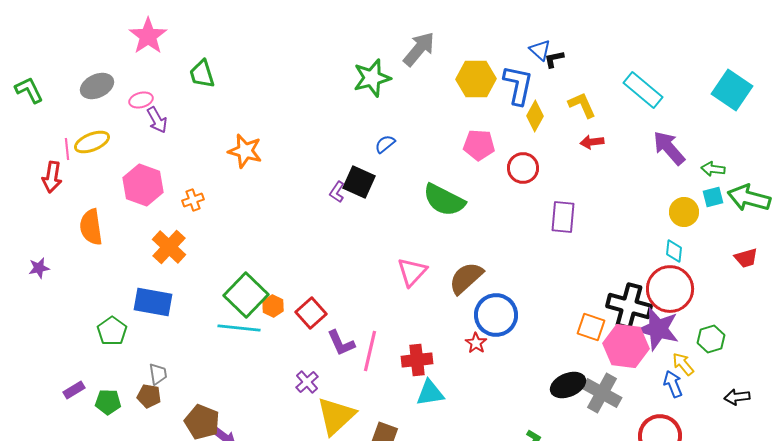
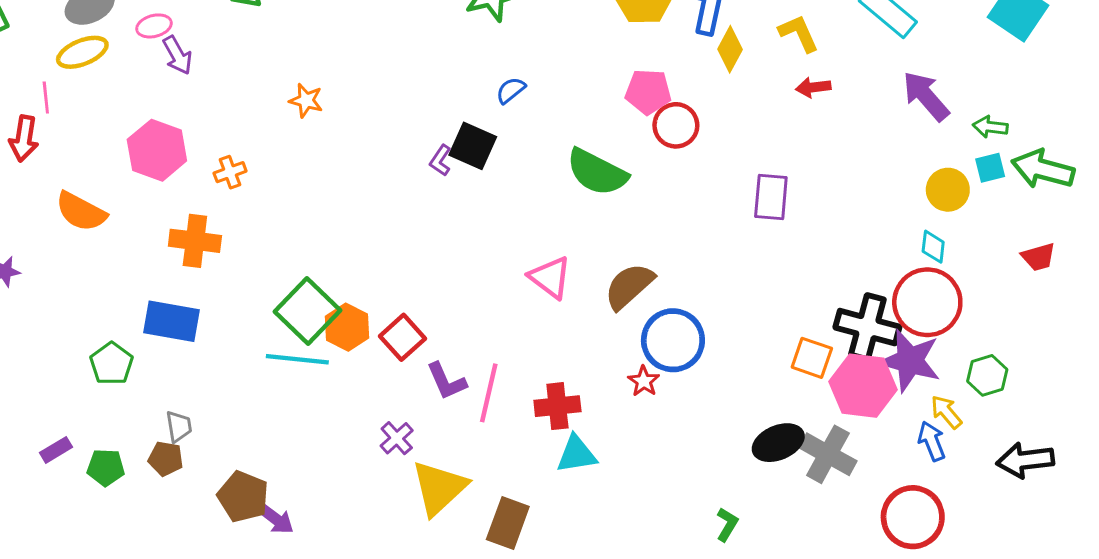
yellow ellipse: (92, 142) -> (82, 52), moved
orange star: (245, 151) -> (306, 101), size x0.7
red circle: (523, 168) -> (676, 125), moved
orange semicircle: (91, 227) -> (81, 212), turned -54
orange cross: (169, 247) -> (195, 241), turned -36
pink triangle: (412, 272) -> (550, 277), turned -36
orange hexagon: (273, 306) -> (347, 327), size x1.4
black arrow: (737, 397) -> (1025, 460), size x1.5

